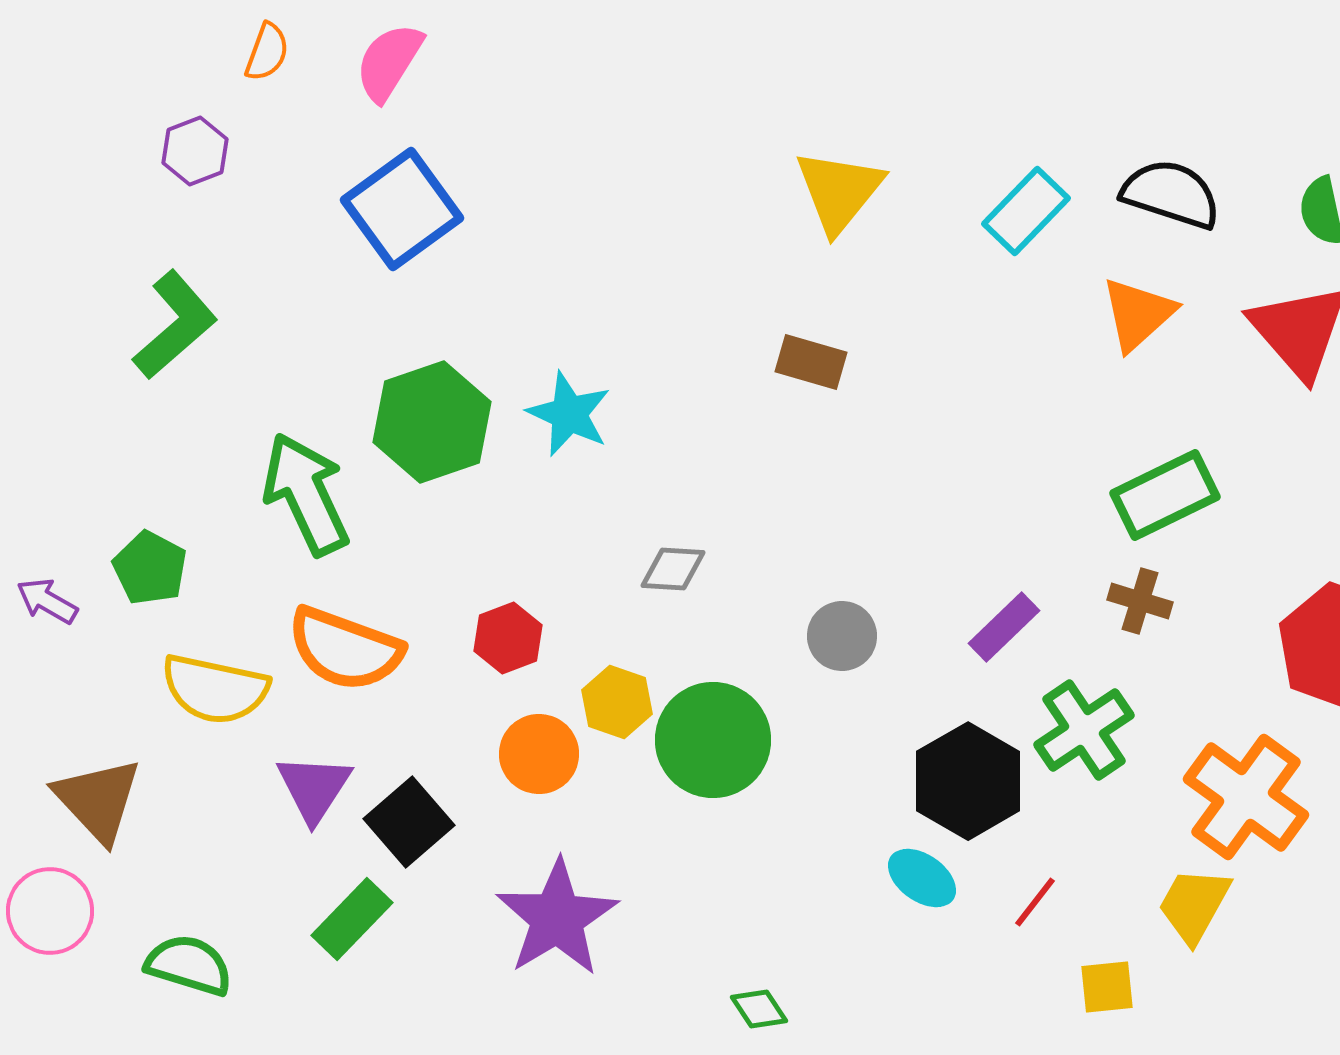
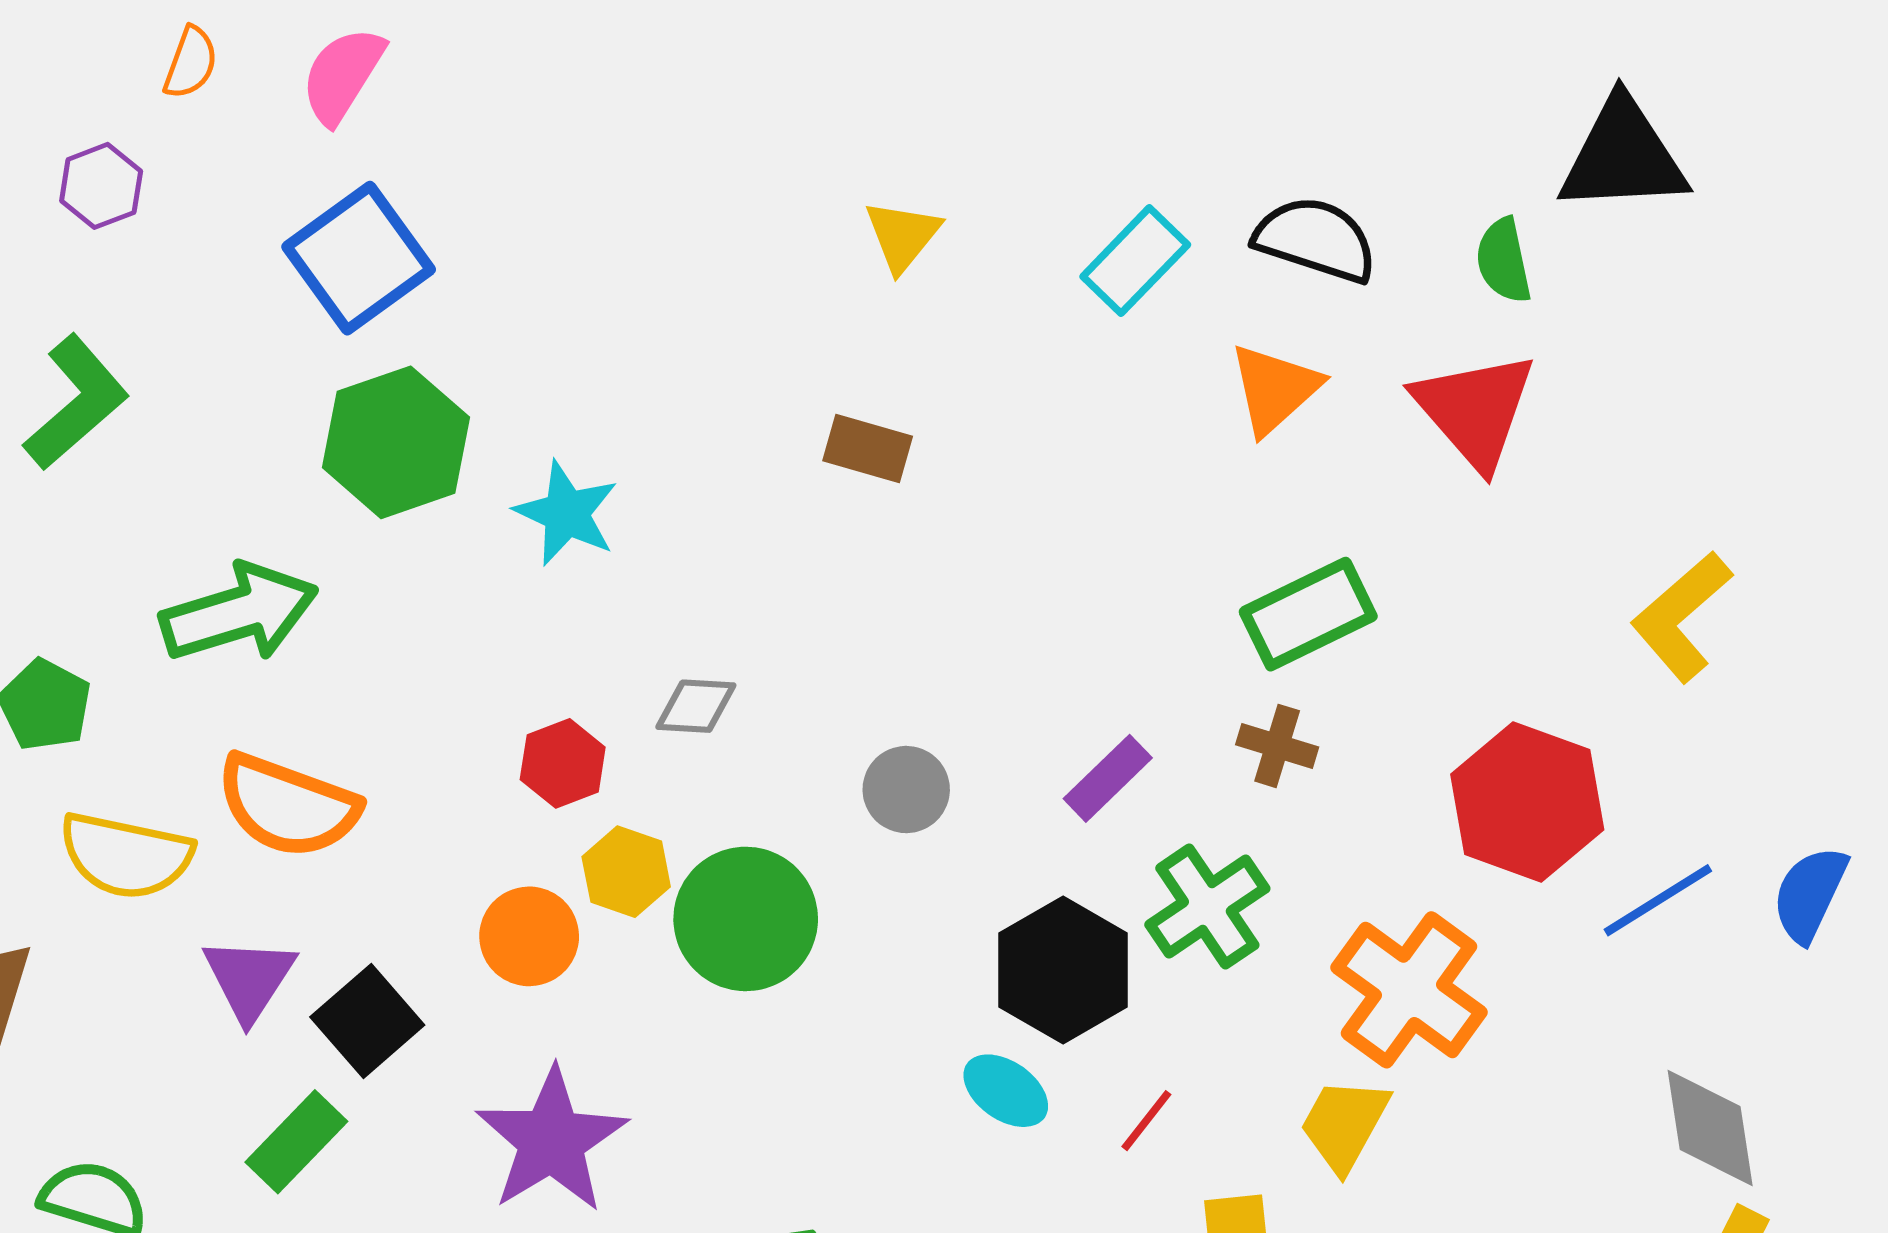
yellow triangle: (839, 191) -> (902, 236), size x0.7
green hexagon: (432, 422) -> (396, 442), moved
green arrow: (306, 494) -> (239, 613), turned 98
red hexagon: (508, 638) -> (563, 763), moved

